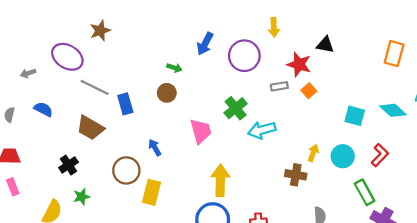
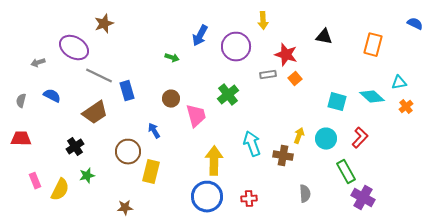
black triangle: (325, 45) -> (324, 37), moved
brown circle: (167, 93) -> (171, 99), moved
brown trapezoid: (90, 128) -> (95, 113), turned -64
cyan arrow: (262, 130) -> (252, 144), moved, turned 85
pink rectangle: (13, 187) -> (35, 181), moved

